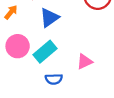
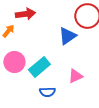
blue triangle: (49, 18) -> (67, 36), moved

